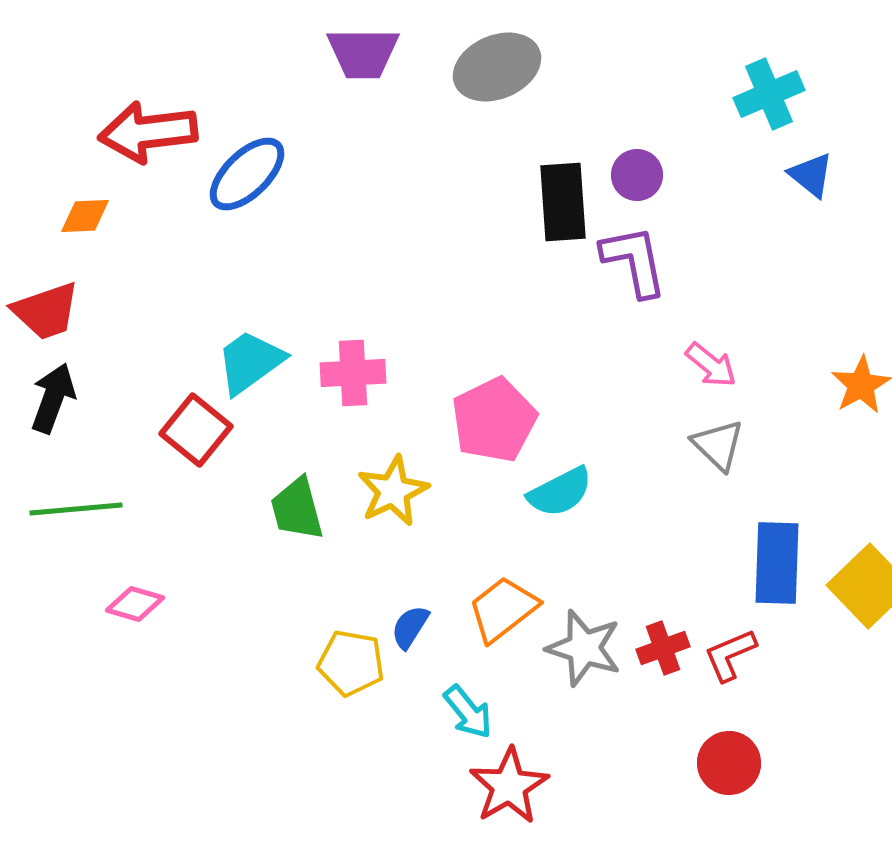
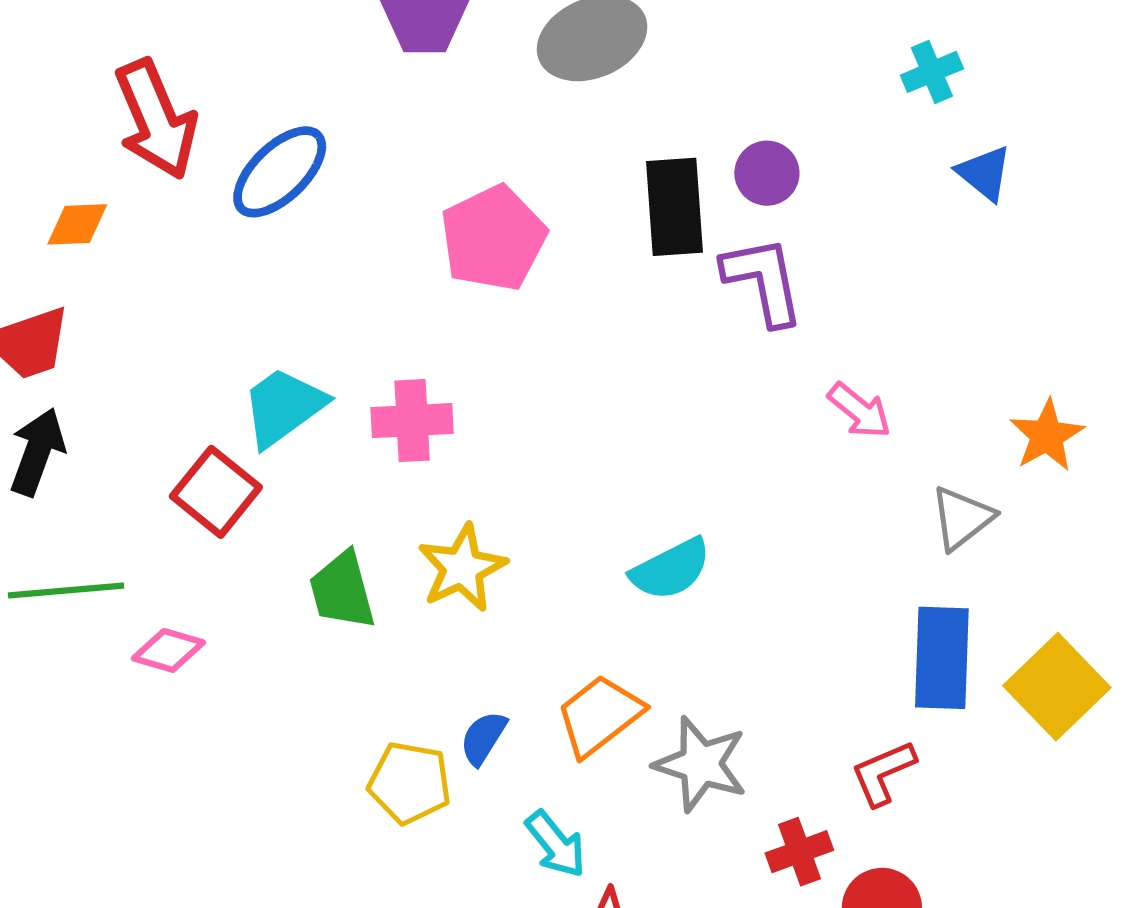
cyan cross: (769, 94) -> (932, 72), size x0.7
red arrow: (148, 132) -> (156, 119), turned -106
pink pentagon: (494, 420) -> (493, 238), moved
gray triangle: (718, 445) -> (962, 518), moved, turned 38
pink diamond: (135, 604) -> (168, 650), moved
red cross: (663, 648) -> (799, 852), moved

